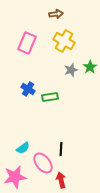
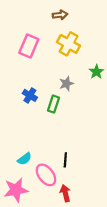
gray star: (71, 70) -> (66, 84), moved
green rectangle: (50, 97) -> (54, 104), turned -63

